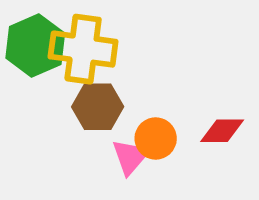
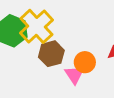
yellow cross: (83, 49) -> (37, 26), turned -36

